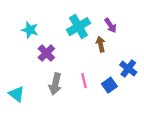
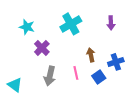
purple arrow: (111, 25) -> (111, 23), moved, turned 32
brown arrow: (101, 44) -> (91, 55), moved
blue cross: (128, 69) -> (116, 62), turned 35

